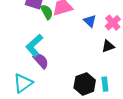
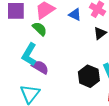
green semicircle: (47, 12) -> (40, 29), moved

